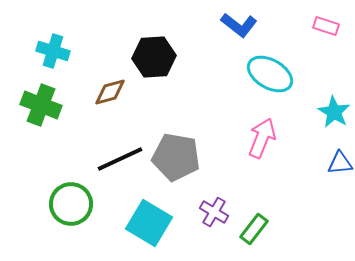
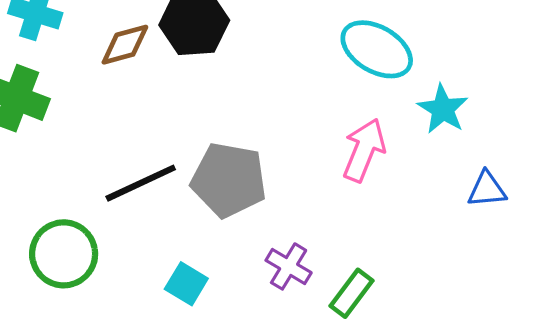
brown diamond: (110, 92) -> (125, 45), moved
cyan star: (334, 112) -> (443, 109), moved
cyan square: (149, 223) -> (186, 284), size x0.6

